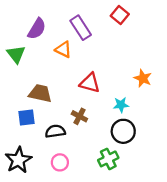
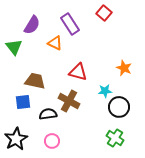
brown cross: (79, 116) -> (69, 101), size x1.5
black circle: (123, 131) -> (119, 107), moved
green cross: (108, 159) -> (115, 138), moved, turned -30

